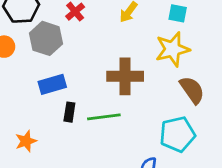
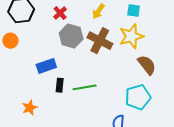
gray hexagon: (46, 38) -> (71, 36), moved
brown cross: (125, 76) -> (100, 41), moved, turned 30

